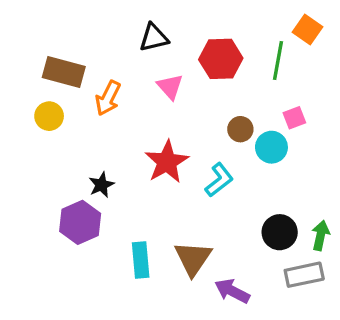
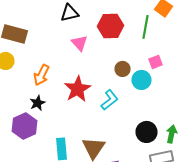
orange arrow: (108, 98) -> (42, 75), moved

